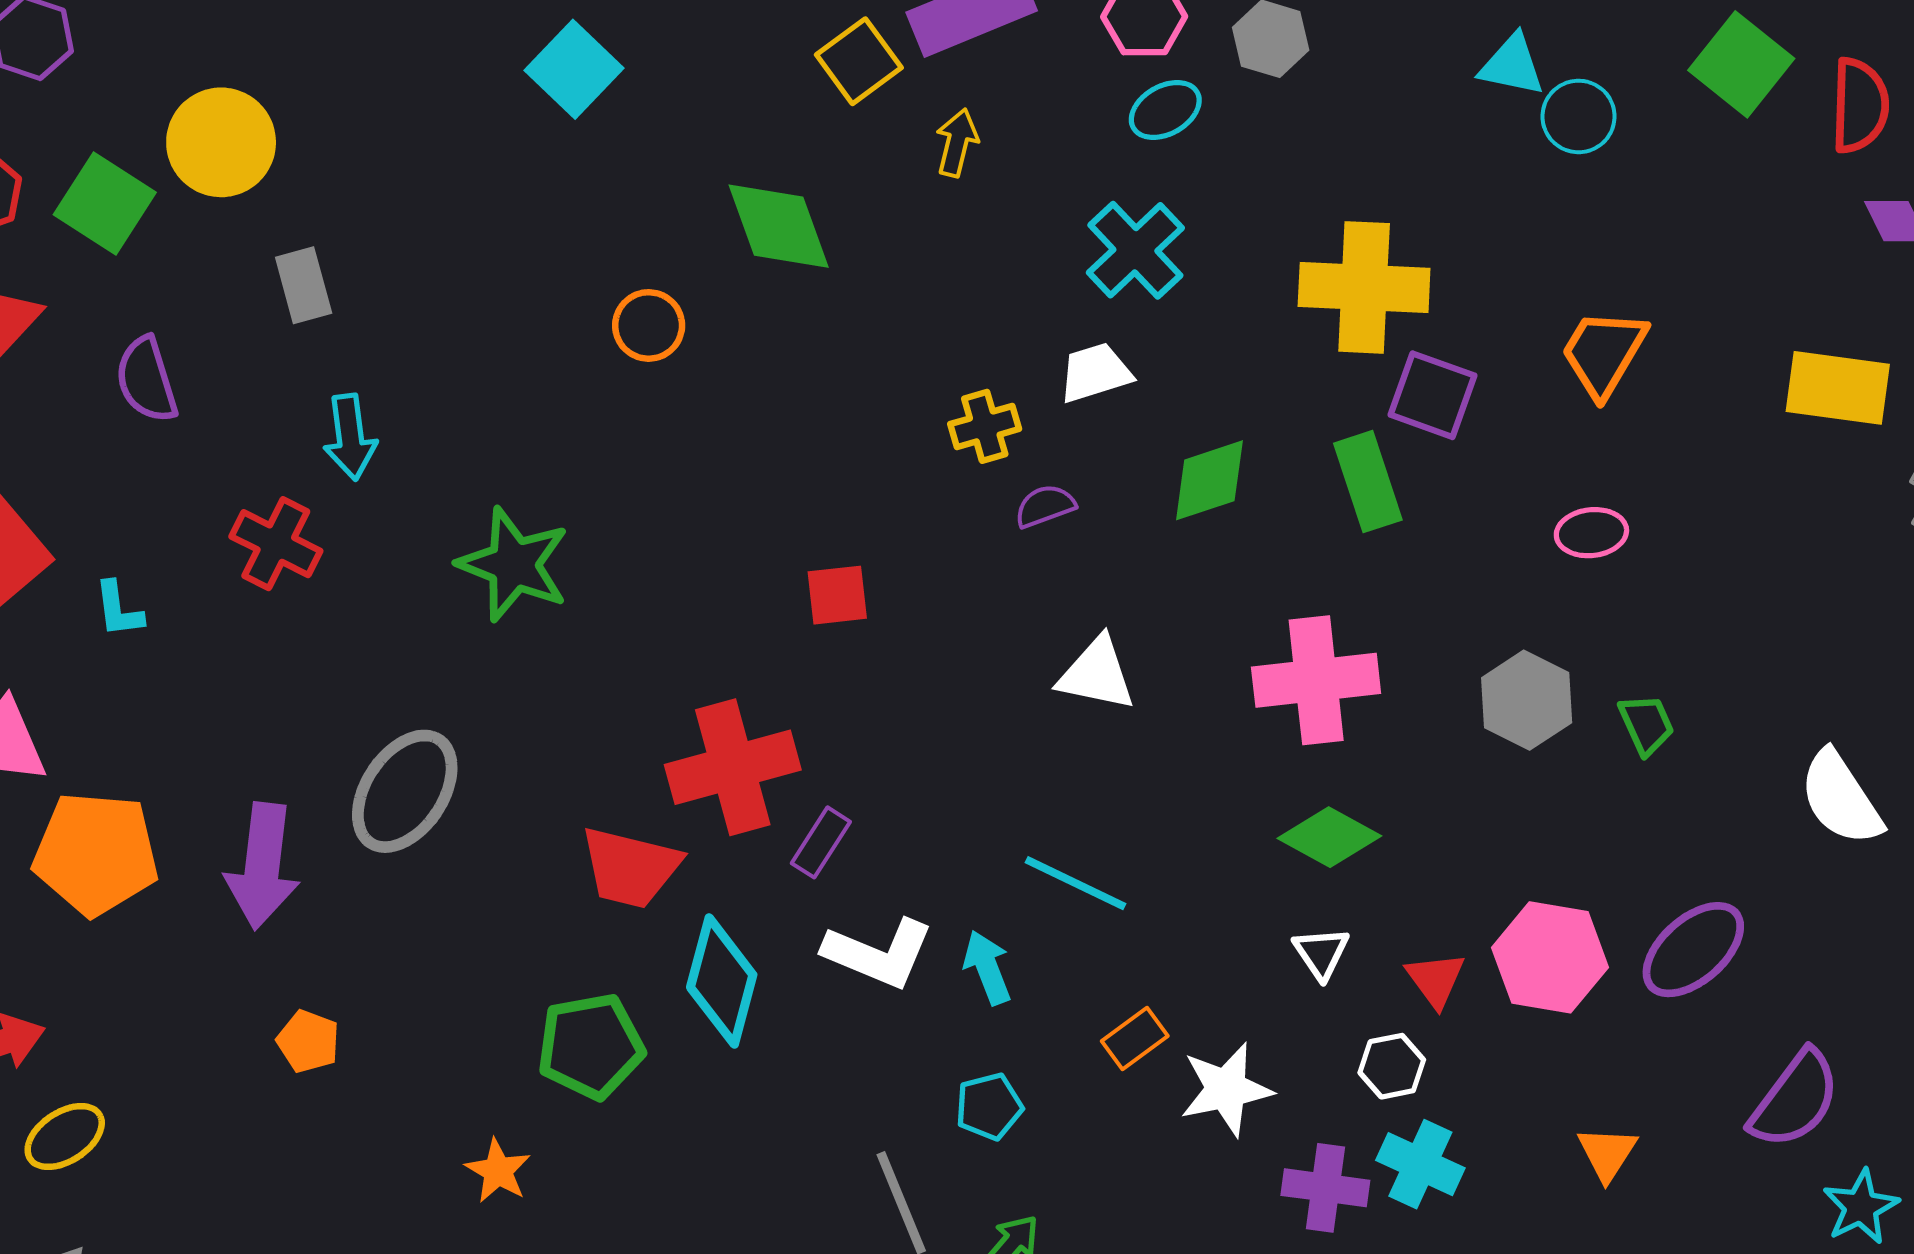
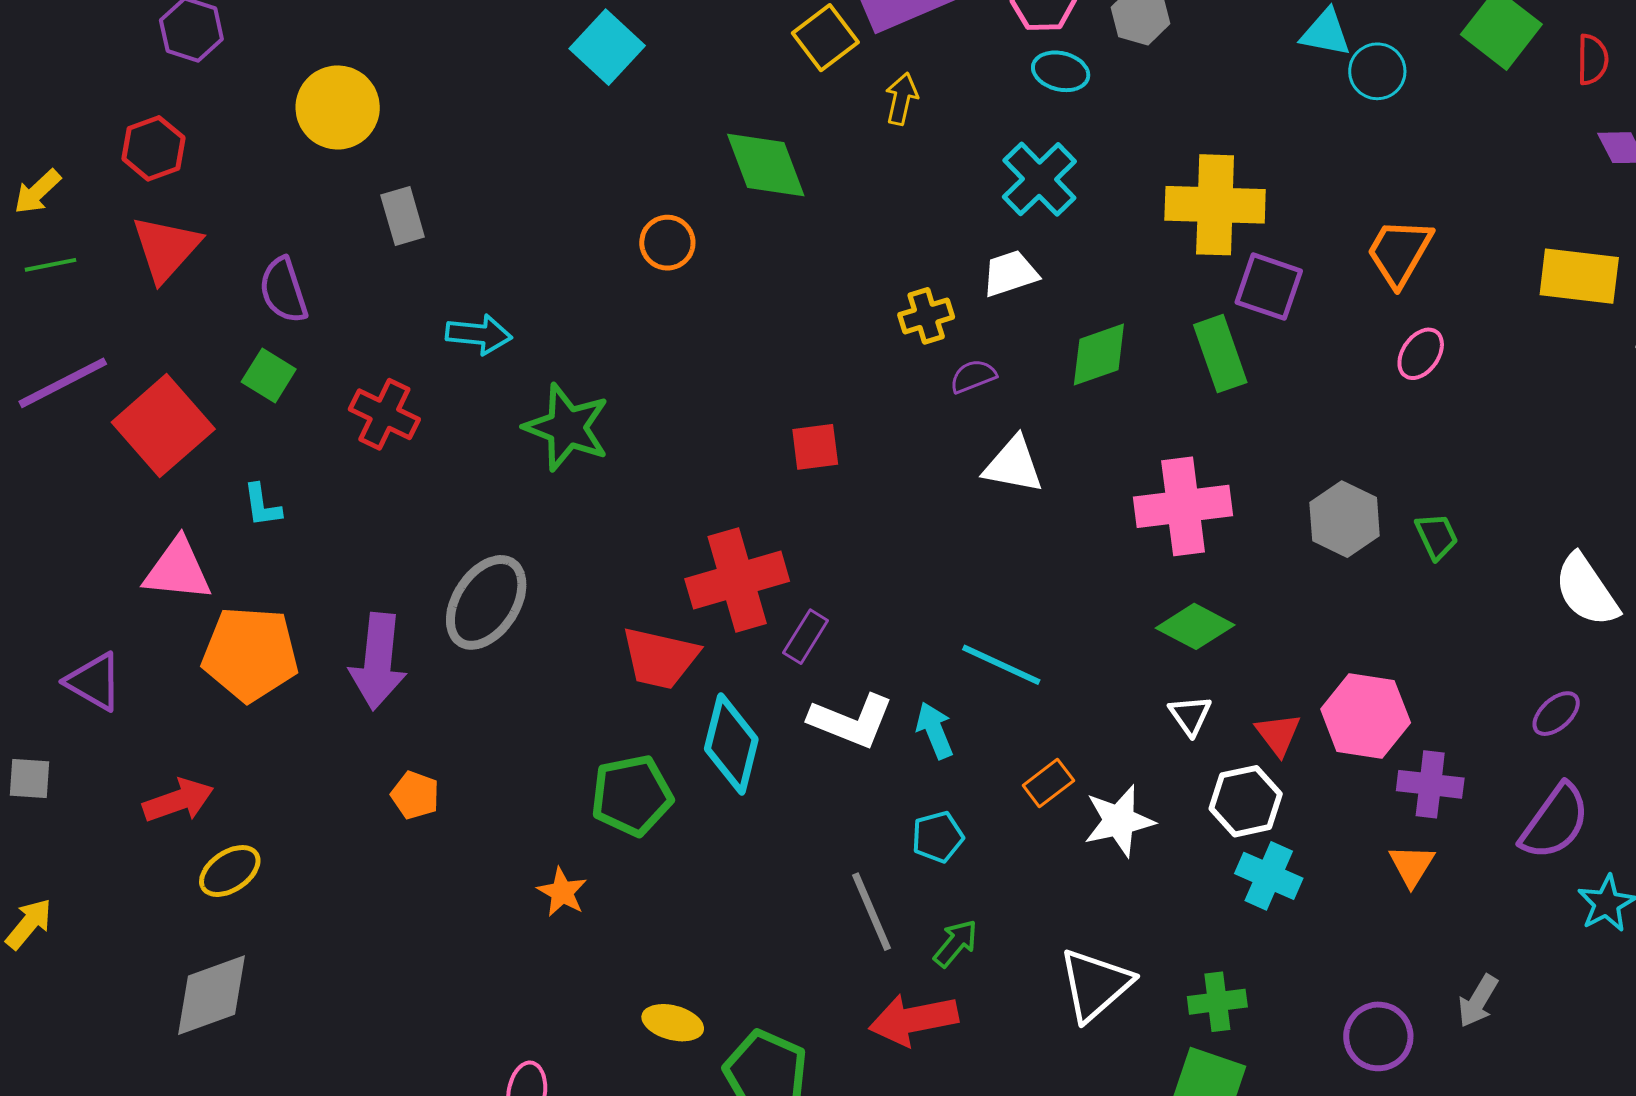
red semicircle: (1860, 106) -> (1593, 60), size x0.7
cyan ellipse: (1165, 110) -> (1061, 71), turned 44
green square: (105, 204) -> (269, 375), moved, size x0.7
cyan arrow: (350, 437) -> (479, 334), moved, turned -76
pink ellipse: (1591, 533) -> (1421, 354), moved, turned -48
cyan L-shape: (119, 609) -> (262, 505), moved
white triangle: (1097, 674) -> (1013, 465), moved
purple ellipse: (1693, 950) -> (1556, 714), moved, size x0.6
white hexagon: (1392, 1066) -> (1246, 801), size x1.4
purple cross: (1325, 1188) -> (1430, 784), moved

